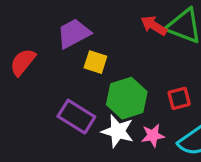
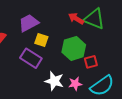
green hexagon: (127, 98) -> (74, 48), moved
purple rectangle: (76, 117) -> (31, 58), moved

